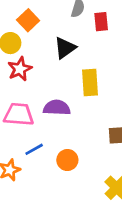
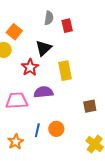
red star: (20, 69) -> (30, 67), moved
blue line: (34, 149) -> (37, 130), moved, turned -40

